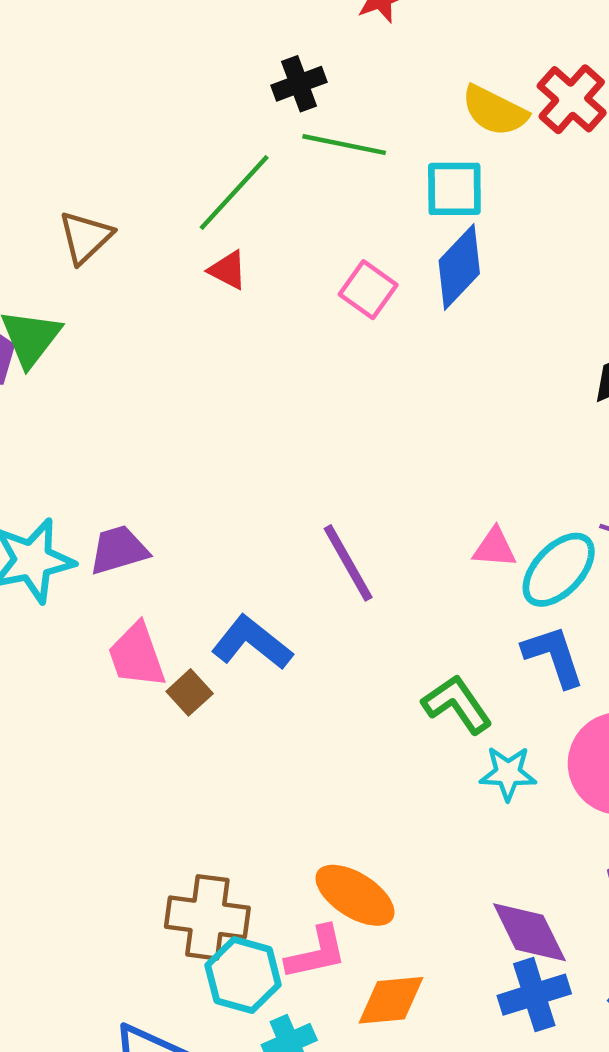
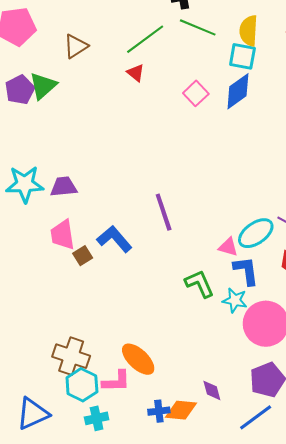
yellow semicircle: (495, 111) -> (249, 31), moved, turned 56
pink triangle: (495, 548) -> (228, 247), moved
cyan star: (508, 773) -> (235, 300), moved
purple diamond: (529, 932) -> (212, 390), size x0.6
blue cross: (534, 995) -> (159, 411), moved, size x0.7
orange diamond: (391, 1000) -> (181, 410), moved

